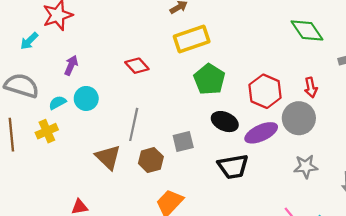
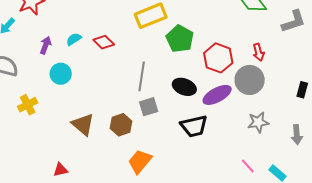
green pentagon: (209, 79) -> (180, 39), moved
cyan semicircle: (57, 103) -> (74, 39), moved
gray line: (134, 124) -> (142, 76), moved

